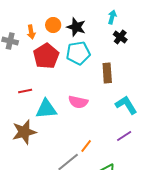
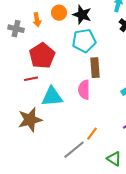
red pentagon: (46, 56) -> (42, 56), moved
brown rectangle: (107, 73) -> (95, 68), moved
pink semicircle: (78, 102) -> (84, 90), turned 78

